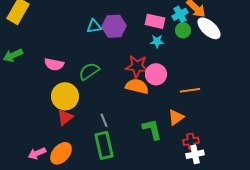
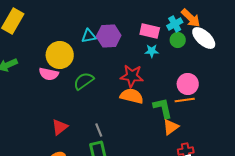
pink circle: (156, 74) -> (188, 84), moved
yellow circle: (65, 96) -> (60, 55), moved
green L-shape: (152, 129) -> (163, 108), moved

